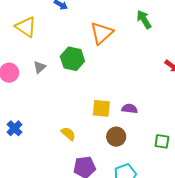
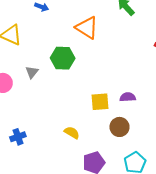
orange triangle: (102, 33) -> (87, 28), turned -35
blue cross: (15, 128) -> (18, 137), turned 35

